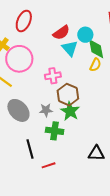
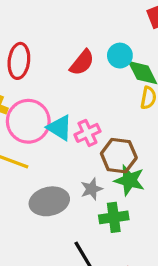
cyan triangle: (70, 48) -> (60, 128), moved
gray ellipse: (18, 110) -> (49, 201), turned -45

